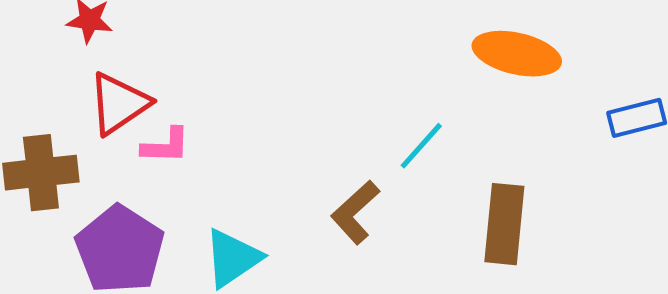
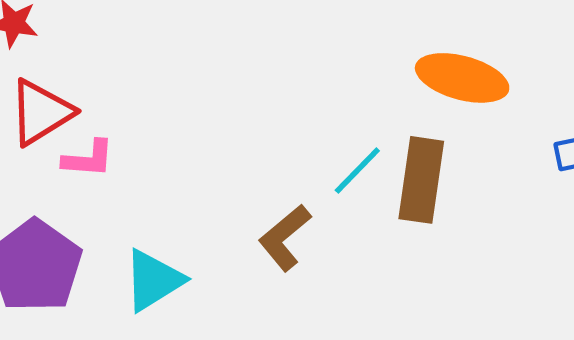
brown rectangle: (504, 224) -> (421, 180), moved

